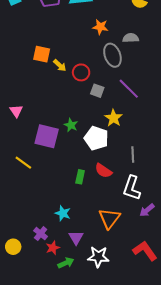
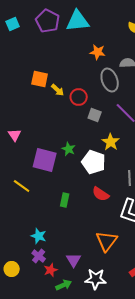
green rectangle: (80, 177) -> (65, 200), moved
cyan star: (63, 213) -> (39, 236), moved

